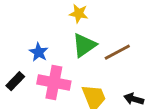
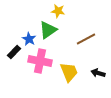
green triangle: (84, 45) -> (48, 30), moved
black rectangle: (15, 81) -> (14, 52), moved

